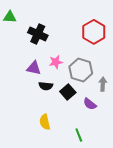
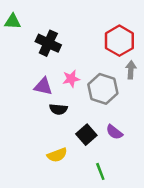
gray arrow: (103, 84) -> (131, 70), moved
black square: (68, 92) -> (86, 135), moved
yellow semicircle: (45, 122) -> (57, 155), turned -98

